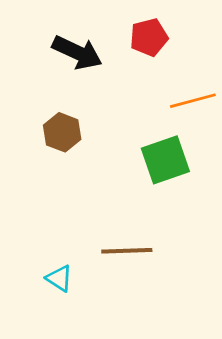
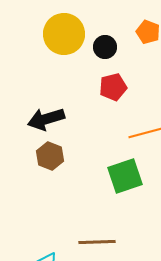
black arrow: (77, 52) -> (46, 119), moved, turned 138

